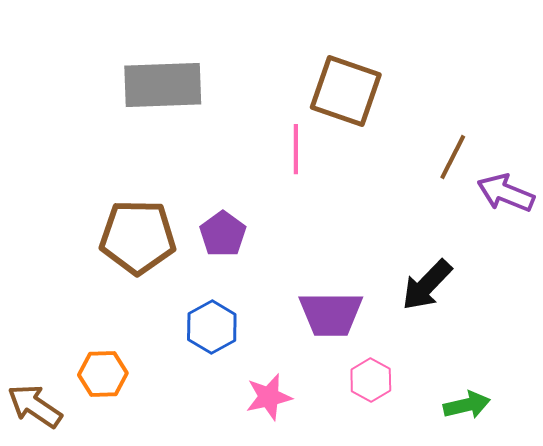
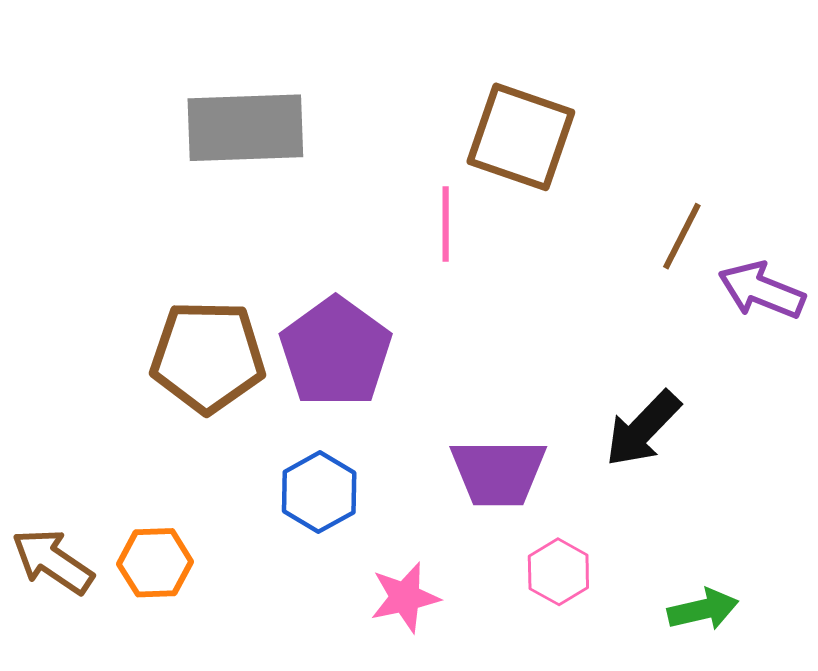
purple pentagon: (223, 234) -> (336, 352), size x1.6
brown arrow: (35, 406) -> (53, 561), moved

